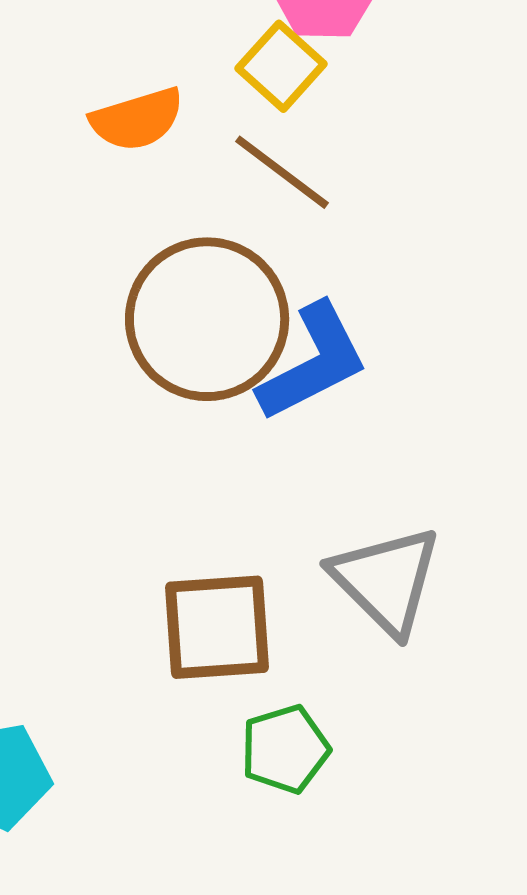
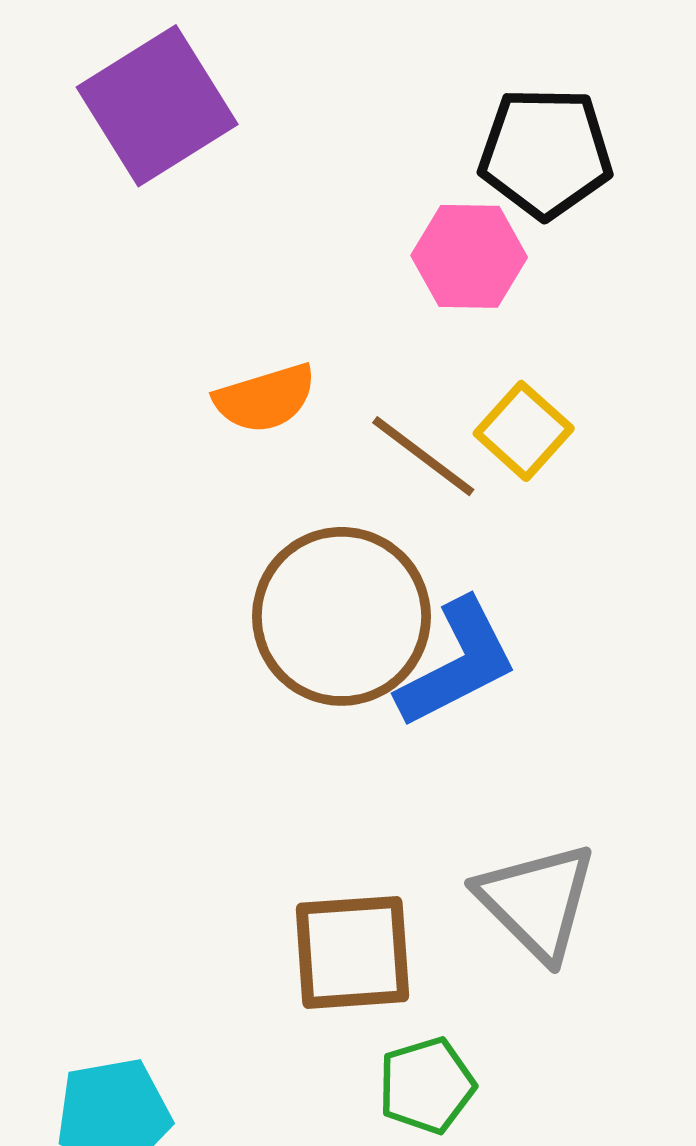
yellow square: (281, 66) -> (524, 431), moved

